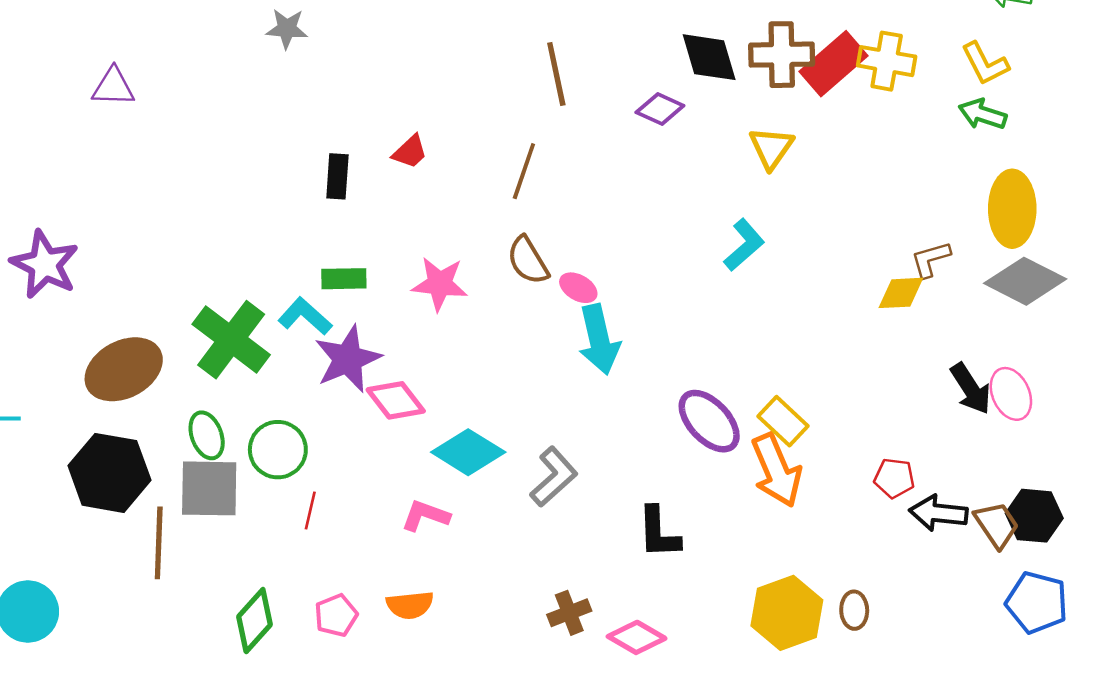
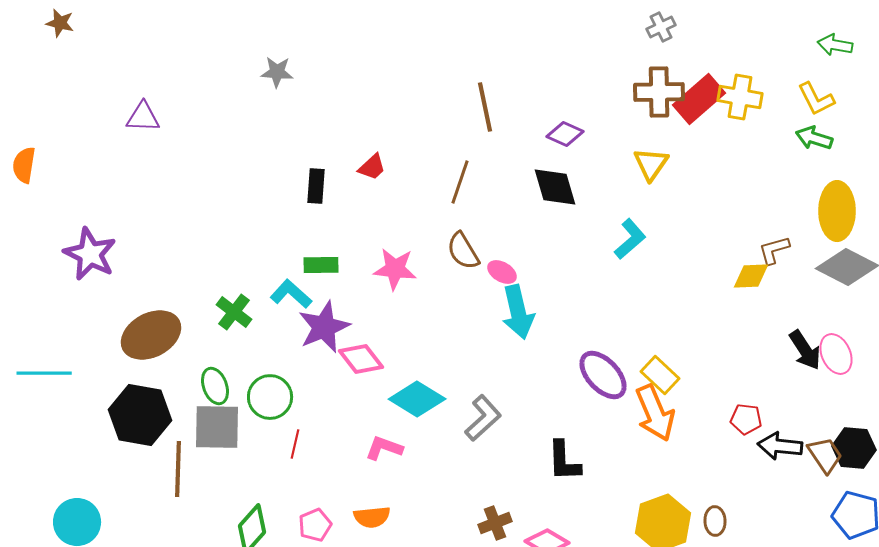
black diamond: (709, 57) -> (555, 187), moved
green cross: (231, 340) -> (234, 312), size x0.6

